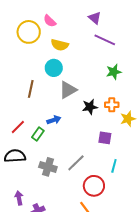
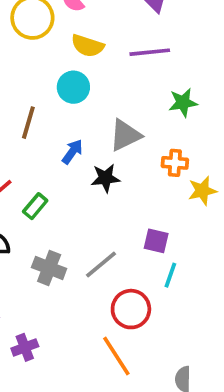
purple line: (105, 40) -> (150, 52), moved, turned -35
gray triangle: (68, 90) -> (125, 135), moved
black star: (90, 107) -> (105, 178), moved
blue arrow: (54, 120) -> (72, 152), moved, turned -40
purple square: (105, 138) -> (156, 241), moved

